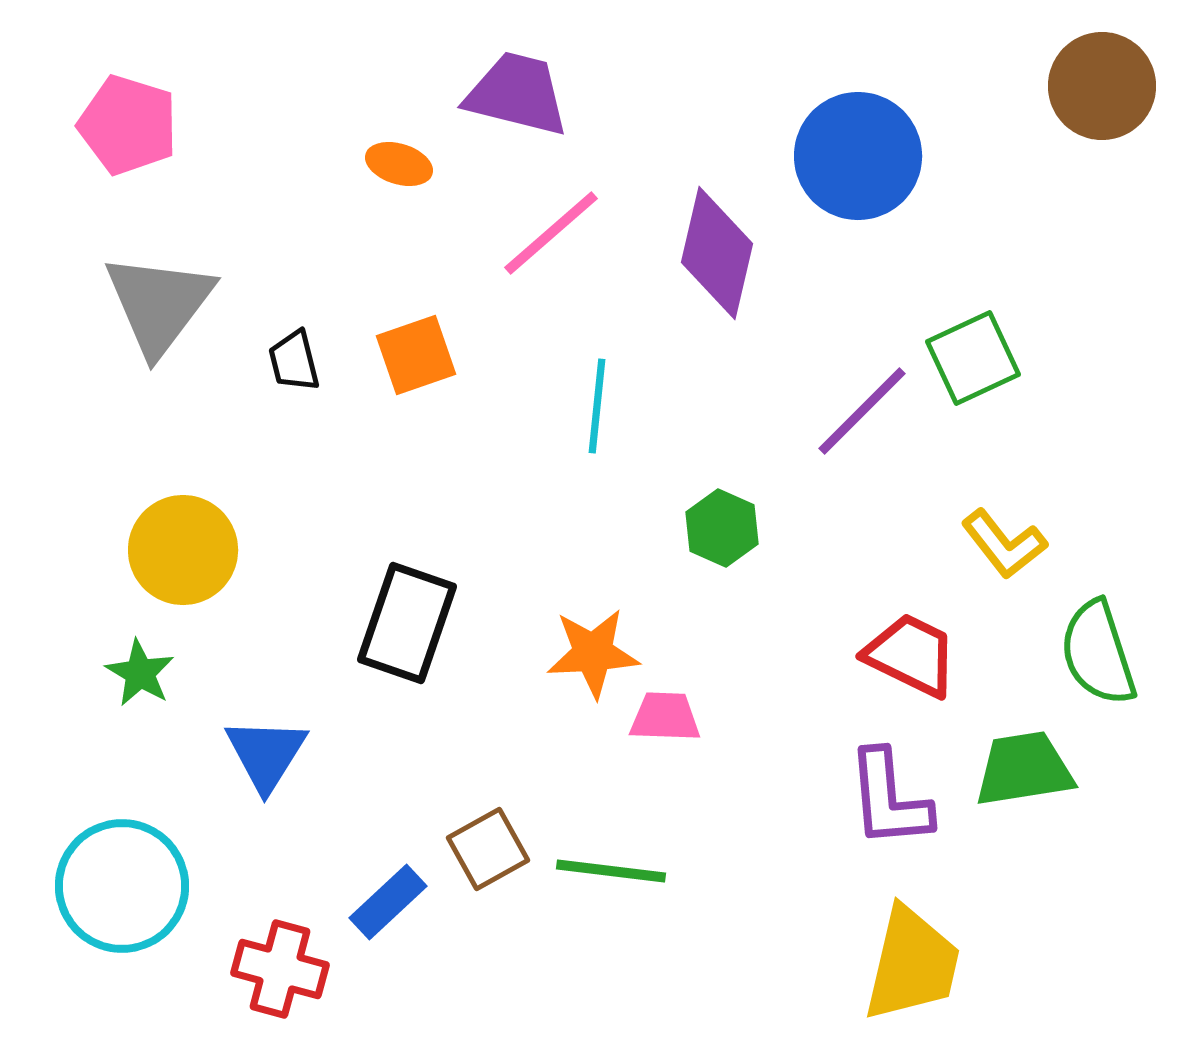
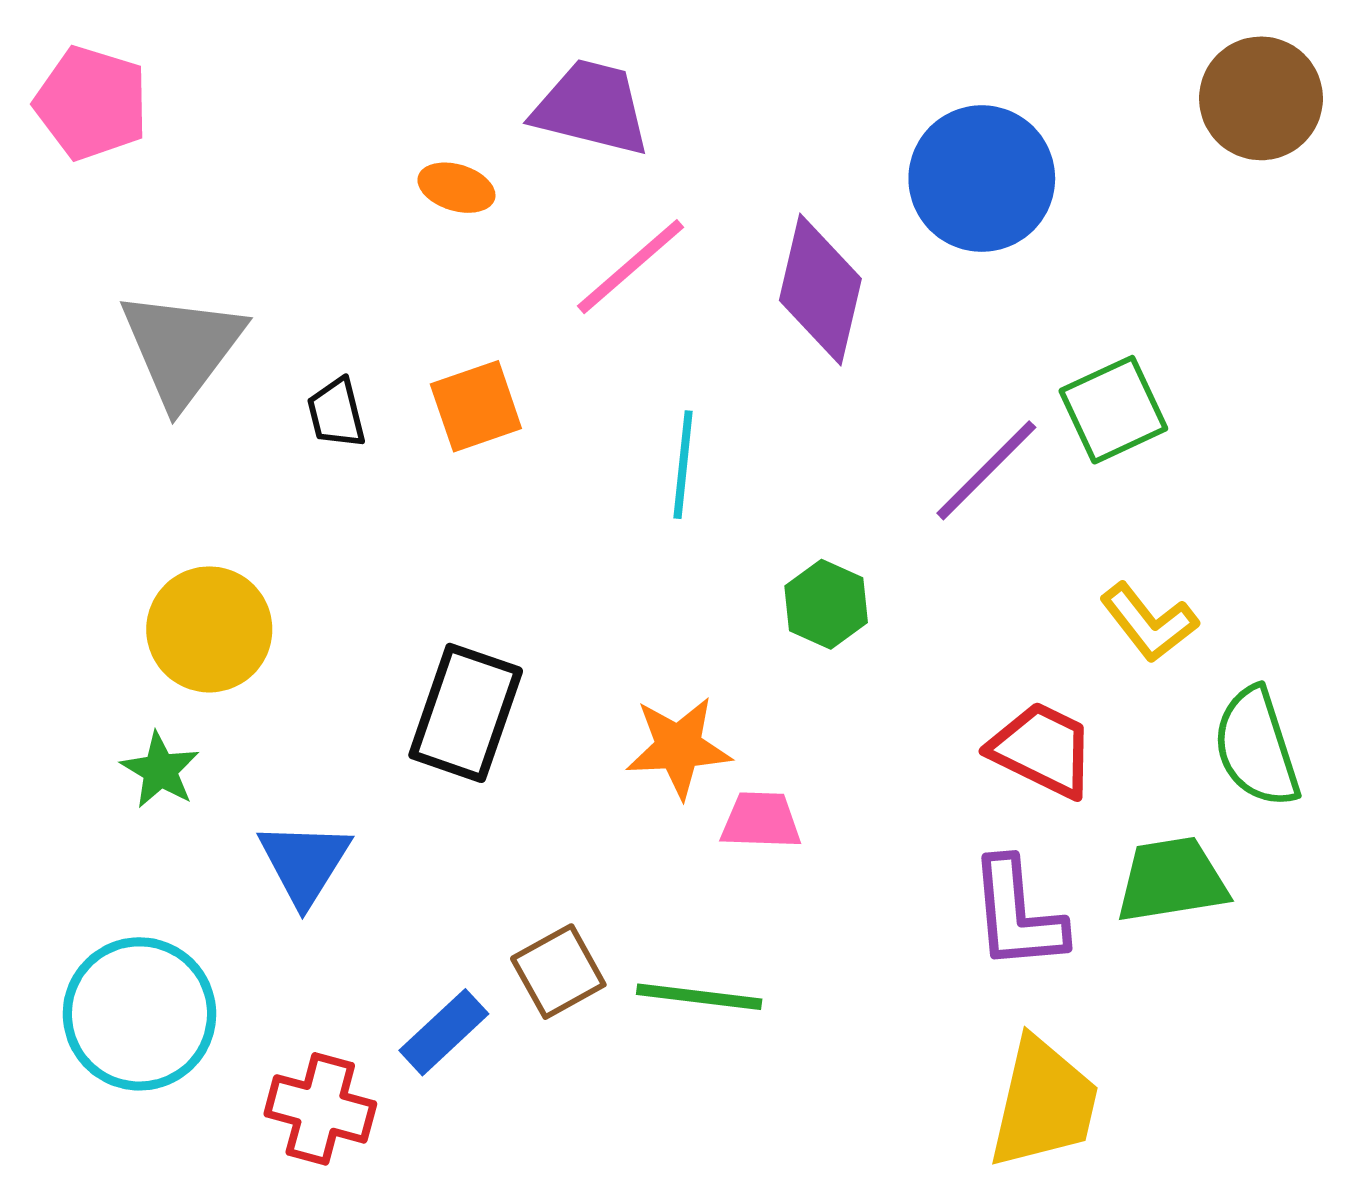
pink pentagon: (128, 125) -> (91, 103), moved

